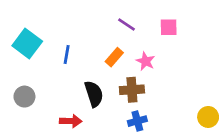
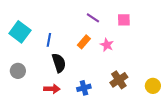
brown cross: (132, 90) -> (119, 80), moved, turned -30
black semicircle: (94, 94) -> (59, 63), moved
blue cross: (137, 121) -> (84, 88), moved

